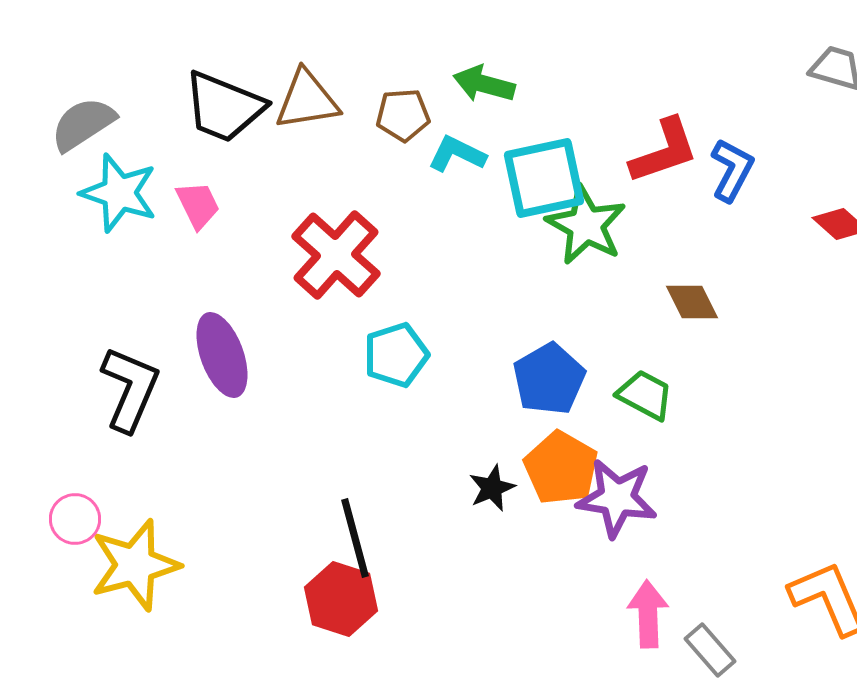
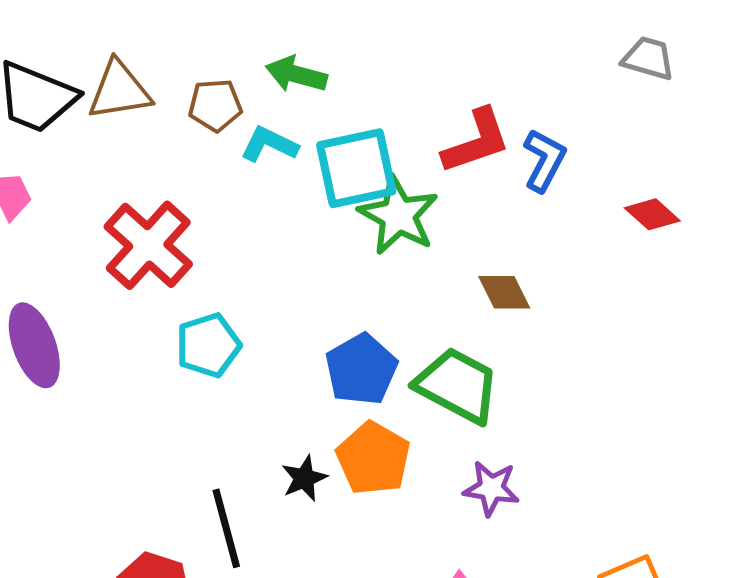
green trapezoid: (645, 395) -> (457, 385), size x1.5
purple star: (617, 498) -> (491, 488), moved, size x0.7
black line: (355, 538) -> (226, 528), moved

